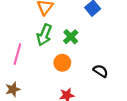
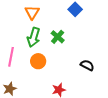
orange circle: (62, 63) -> (38, 61), moved

